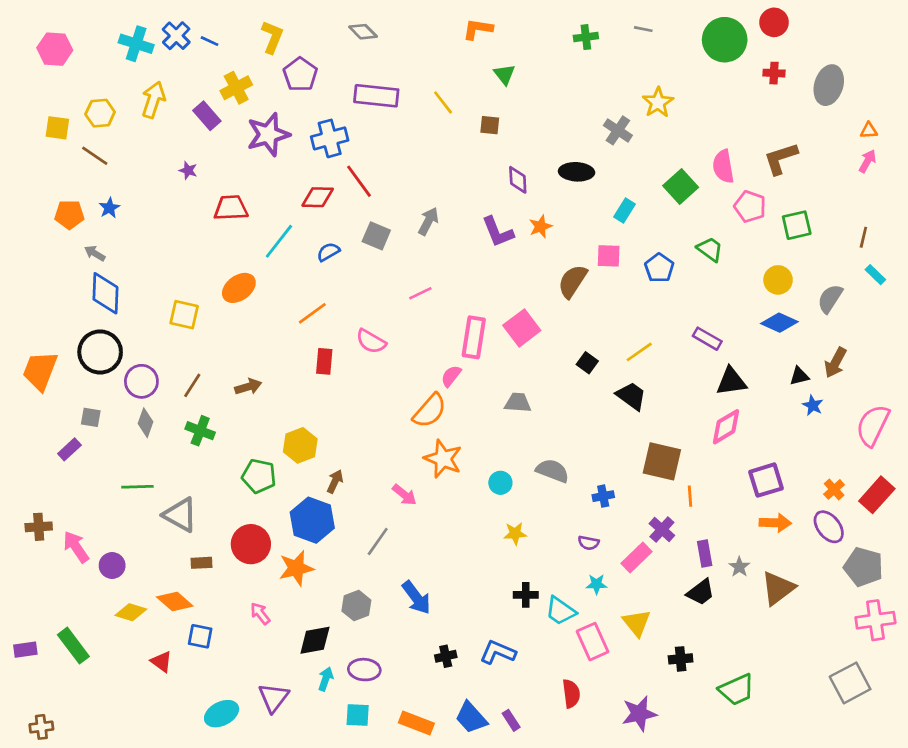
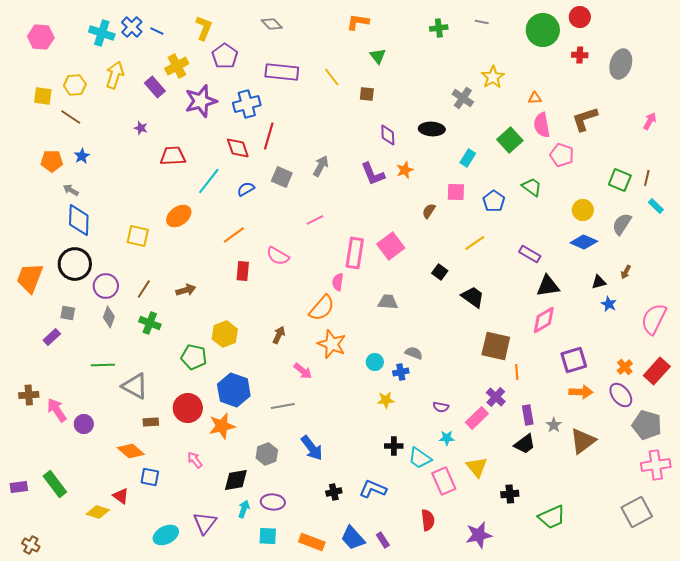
orange triangle: (869, 130) -> (535, 98), moved
red line: (359, 181) -> (269, 136), turned 52
red diamond: (318, 197) -> (238, 148), turned 70
green square: (797, 225) -> (620, 180), moved, turned 35
brown semicircle: (573, 281) -> (429, 211), size x0.6
yellow line: (639, 352) -> (475, 243), moved
brown arrow: (835, 363) -> (626, 272), size x0.6
pink semicircle: (451, 376) -> (338, 282), turned -30
gray semicircle: (552, 471) -> (414, 353), size x0.7
brown arrow: (335, 481) -> (279, 335), moved
blue cross: (603, 496) -> (401, 372), moved
gray line: (378, 541) -> (283, 406), turned 45
yellow diamond: (131, 612) -> (98, 512), moved
brown cross: (41, 727) -> (31, 545), turned 36

